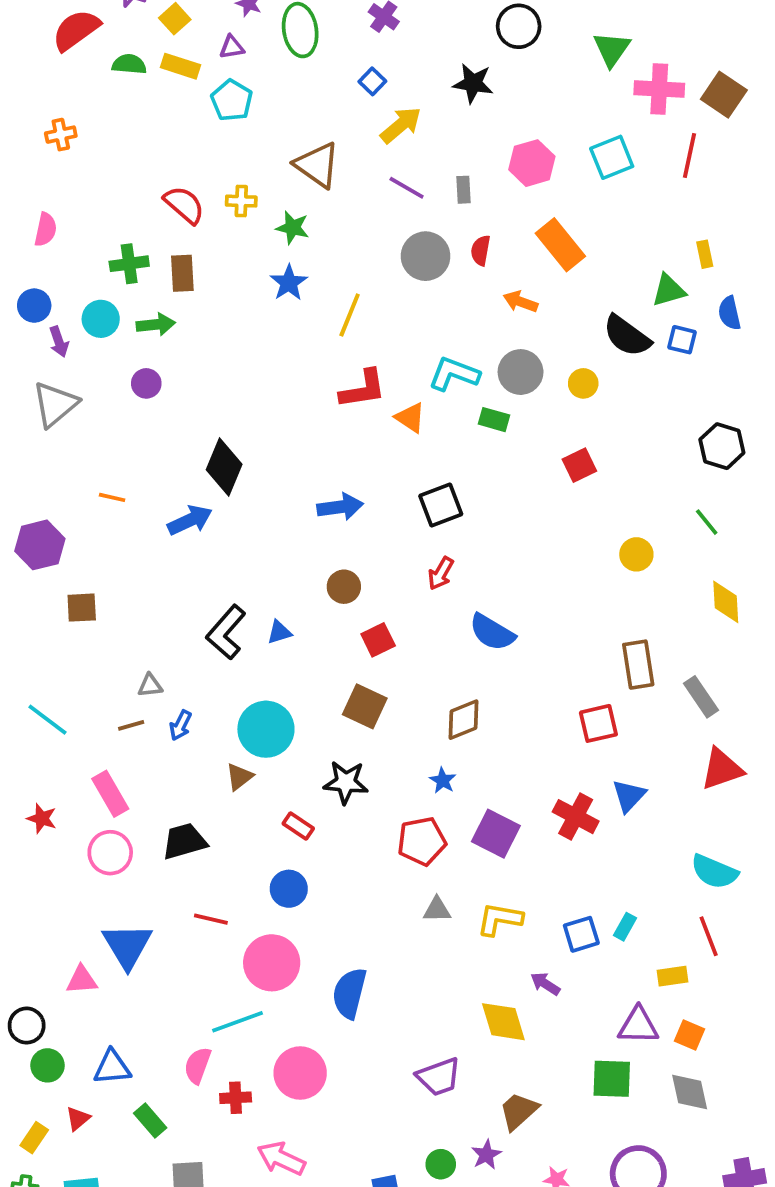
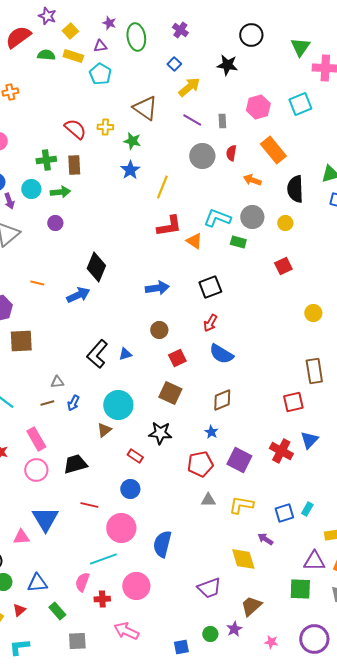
black semicircle: (627, 336) -> (295, 189), moved, turned 52
brown square: (82, 608) -> (21, 341), size x1.4
blue semicircle: (492, 632) -> (221, 354), moved

